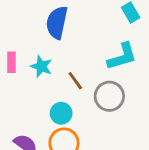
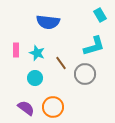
blue semicircle: (57, 23) -> (48, 22), turned -95
cyan circle: (61, 113) -> (35, 78), moved

